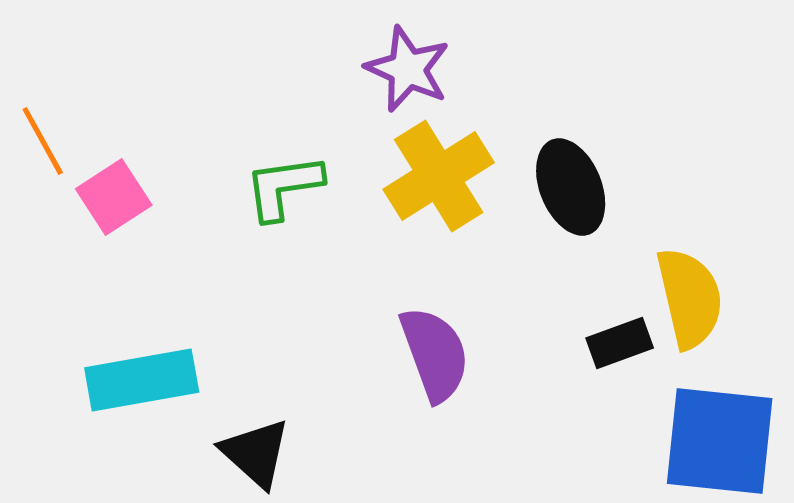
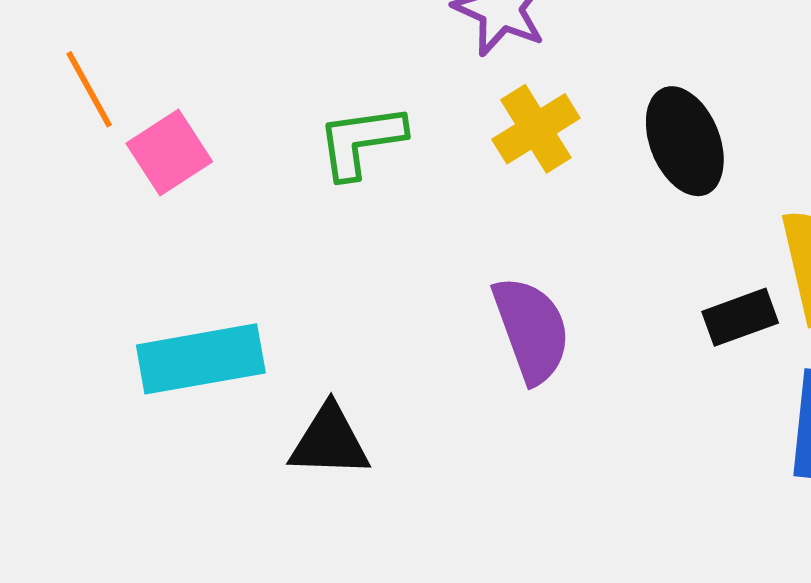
yellow cross: (439, 176) -> (536, 129), size x0.7
black triangle: (256, 453) -> (329, 441), turned -40

